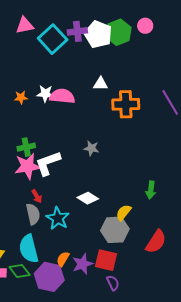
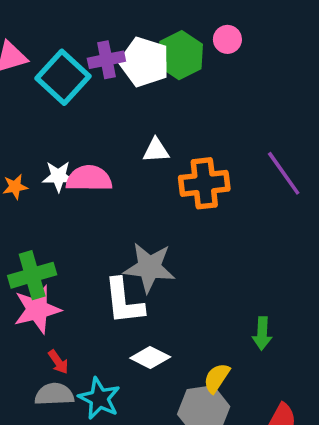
green cross: (26, 147) -> (32, 275), size x1.4
gray star: (91, 148) -> (149, 267), size x1.8
white L-shape: (48, 163) -> (124, 301), moved, turned -72
gray semicircle: (33, 214) -> (54, 394), turned -75

